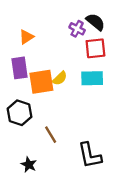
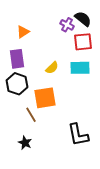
orange square: (41, 82) -> (45, 98), moved
black hexagon: (20, 113) -> (17, 84), moved
brown line: (51, 135) -> (31, 115), moved

